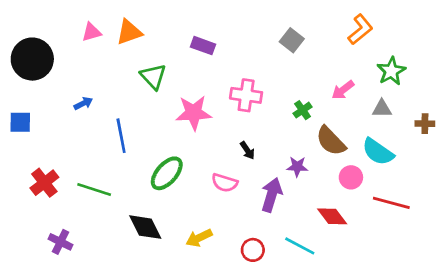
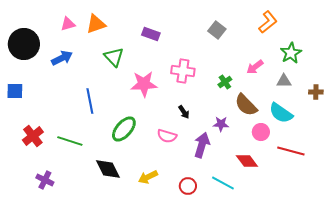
blue arrow: (83, 103) -> (62, 58), moved, size x1.5

